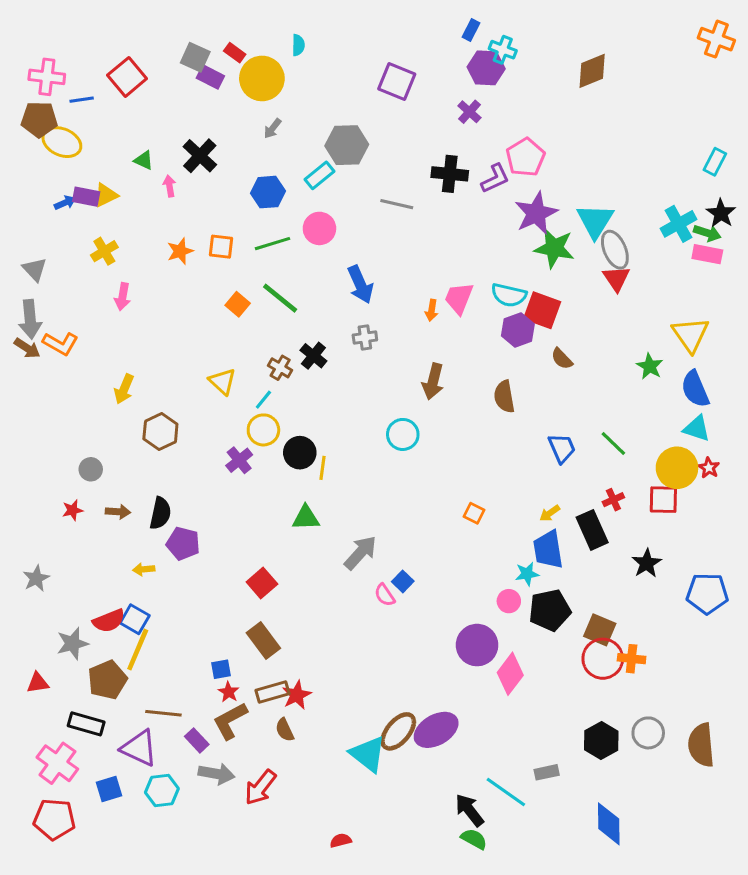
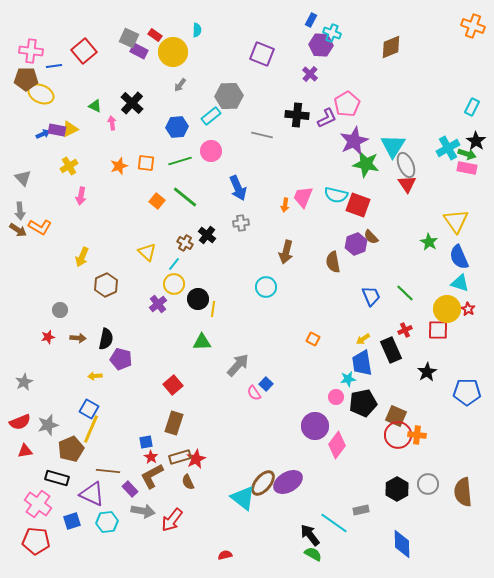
gray arrow: (30, 319) -> (20, 211), size x0.7
purple hexagon: (518, 330) -> (356, 244), moved
red semicircle: (109, 621) -> (20, 422), moved
brown rectangle: (263, 640) -> (174, 423), turned 55

